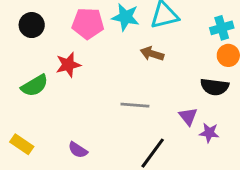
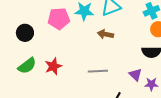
black circle: (32, 25) -> (25, 33), moved
red star: (68, 65) -> (53, 66), moved

